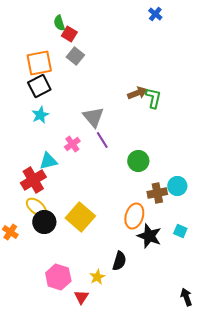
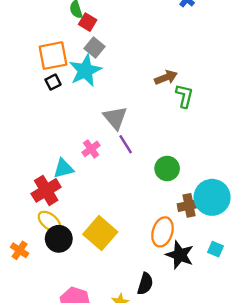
black square: (39, 86) -> (53, 82), size x0.6
brown arrow: (137, 93) -> (166, 77), moved
cyan star: (40, 115) -> (85, 71), moved, size x1.6
cyan circle: (177, 186) -> (212, 197), size x1.6

